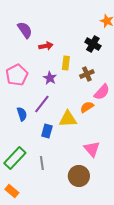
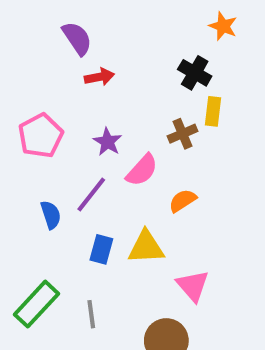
purple semicircle: (25, 30) -> (77, 38), moved
yellow rectangle: (66, 63) -> (213, 111), moved
pink semicircle: (102, 92) -> (142, 170), moved
yellow triangle: (68, 119) -> (146, 247), moved

